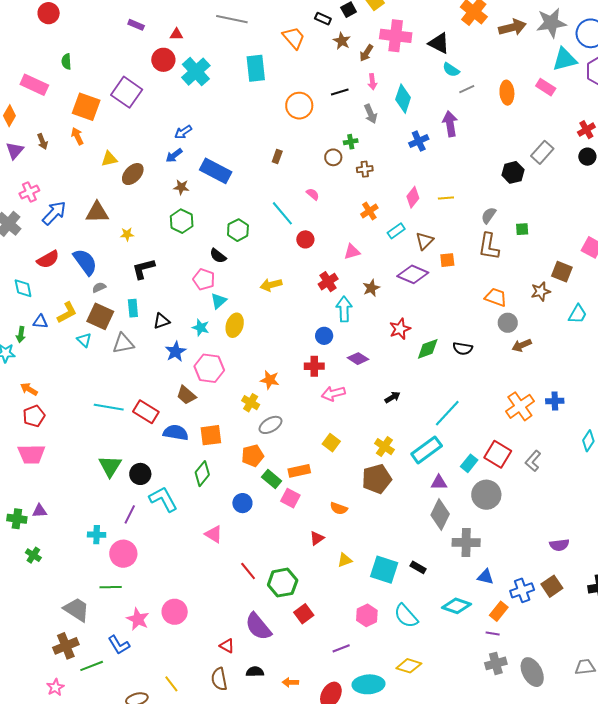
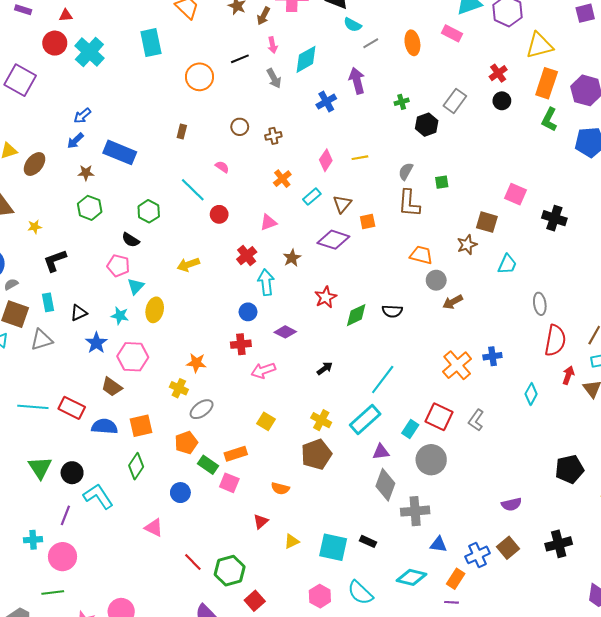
cyan diamond: (403, 99) -> (306, 59), turned 48
green cross: (351, 142) -> (402, 102), moved

